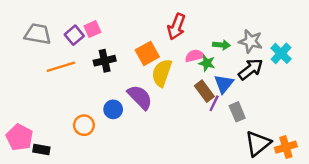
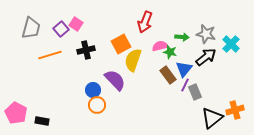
pink square: (92, 29) -> (76, 24), turned -32
gray trapezoid: (38, 34) -> (31, 28), turned 95
purple line: (214, 103) -> (185, 85), moved
orange circle: (84, 125) -> (97, 105), moved
orange cross: (286, 147) -> (235, 110), moved
black rectangle: (41, 150) -> (42, 121), moved

